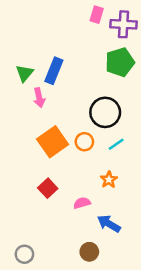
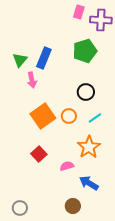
green pentagon: (120, 62) -> (85, 51), moved
black circle: (105, 112) -> (86, 92), size x0.7
orange star: (109, 180) -> (89, 147), size x1.6

